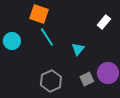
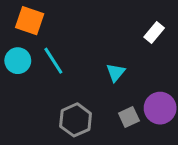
orange square: (39, 14) -> (30, 21), moved
cyan line: (47, 37) -> (53, 61), moved

